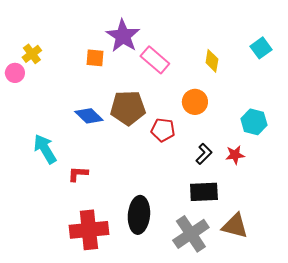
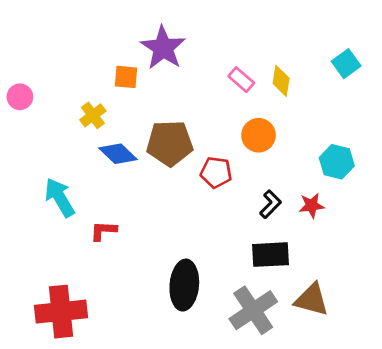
yellow cross: (32, 54) -> (93, 115), moved
pink rectangle: (155, 60) -> (241, 80), moved, size x0.7
red cross: (89, 230) -> (61, 312), moved

